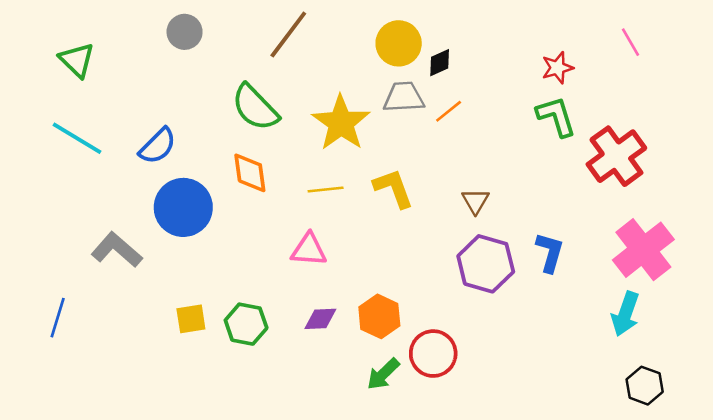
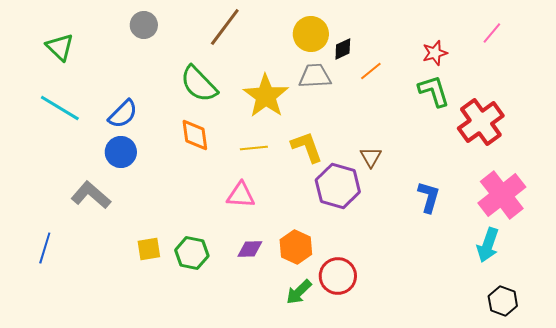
pink line: (631, 42) -> (492, 33), turned 70
orange line: (449, 111) -> (371, 71), moved
blue circle: (183, 207) -> (121, 152), moved, size x0.7
purple hexagon: (486, 264) -> (338, 186), moved

